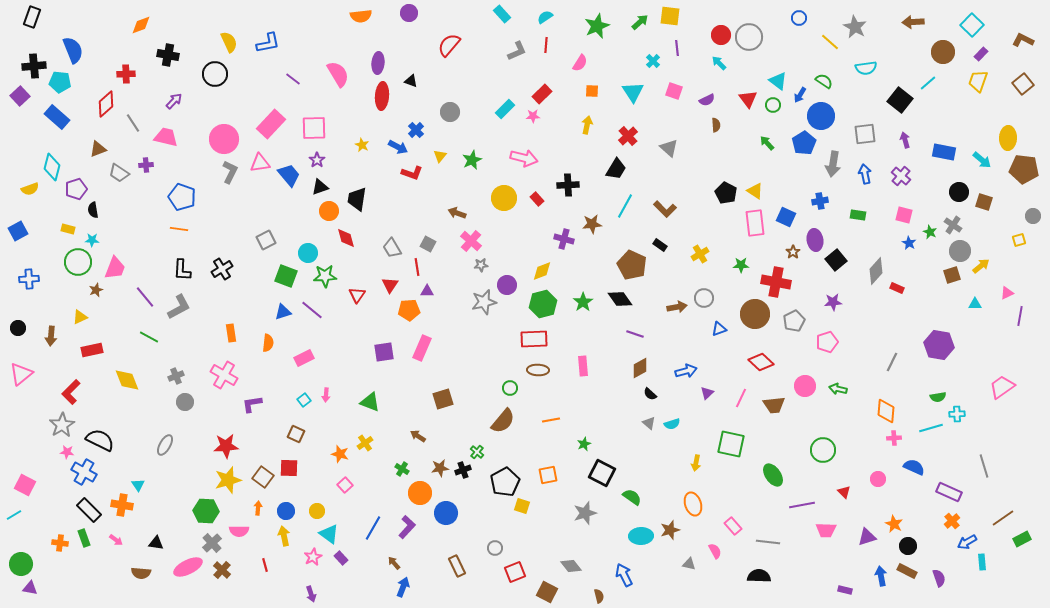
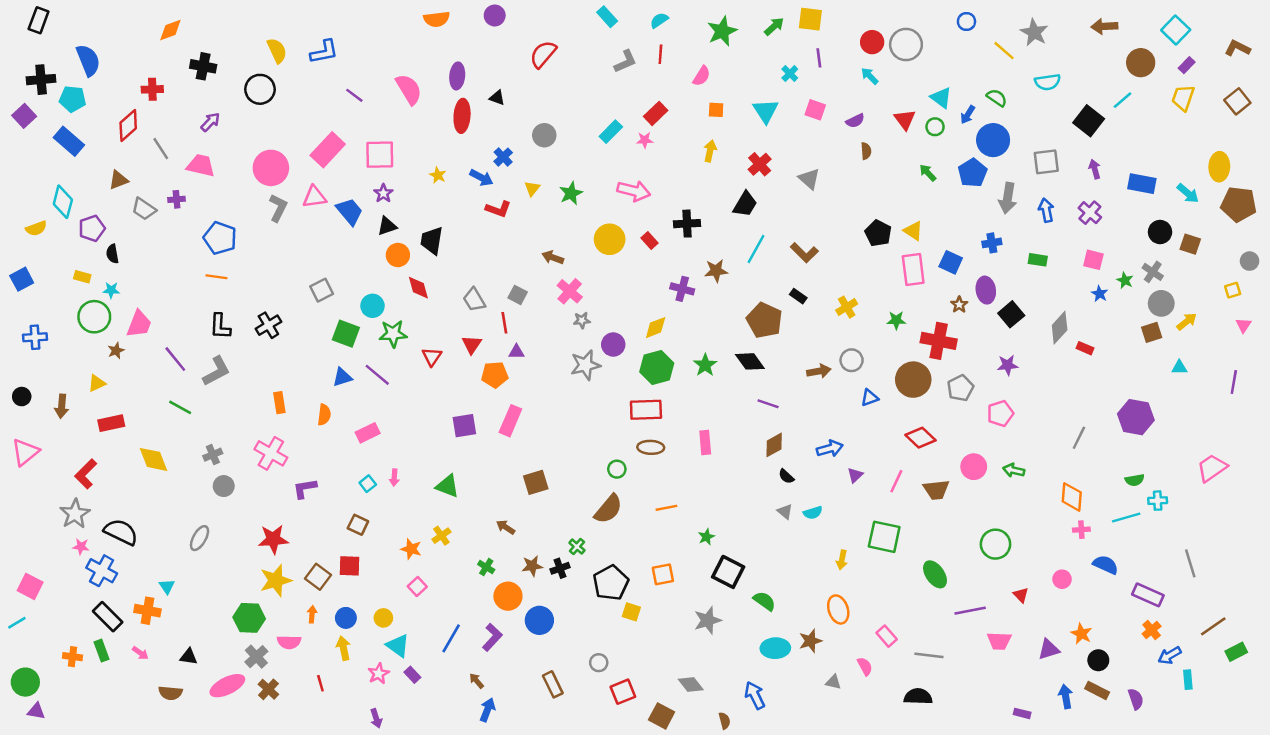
pink triangle: (1007, 293) -> (1243, 325), moved, turned -32

